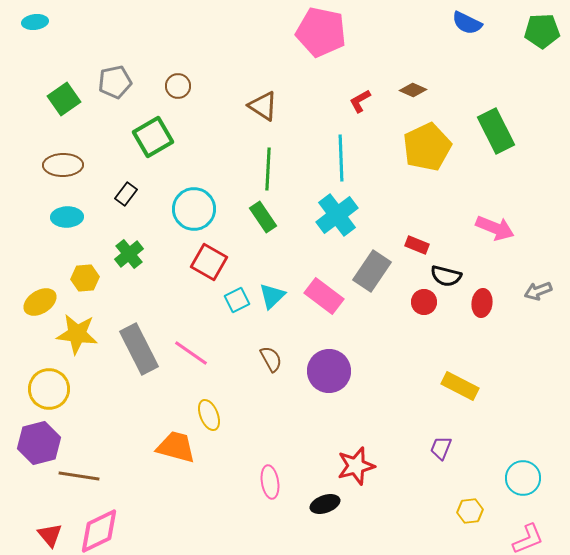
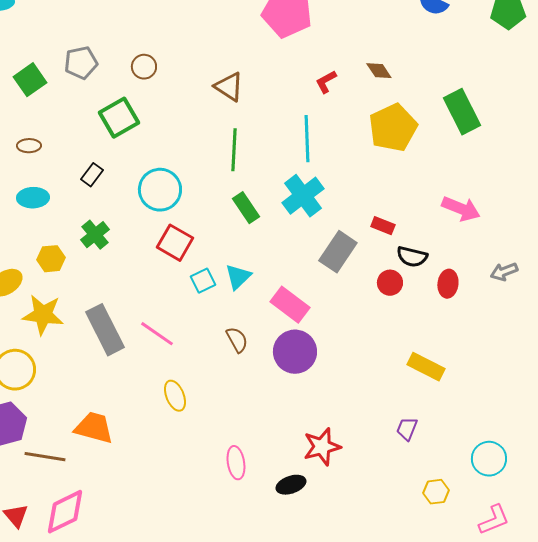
brown diamond: (413, 90) -> (379, 71), turned 32
brown ellipse: (63, 165) -> (29, 146), size x0.6
green rectangle: (263, 217) -> (246, 208), moved
pink rectangle: (324, 296) -> (290, 305), moved
orange trapezoid: (176, 447) -> (94, 428), moved

